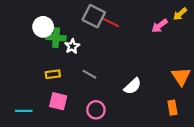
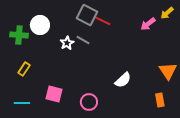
green cross: (56, 38) -> (19, 35), moved
yellow rectangle: (53, 74) -> (24, 69), moved, turned -48
gray line: (89, 74) -> (83, 40), moved

